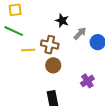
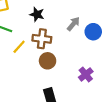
black star: (62, 21) -> (37, 14), moved
yellow line: (28, 50) -> (19, 47), turned -40

